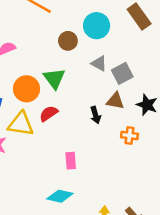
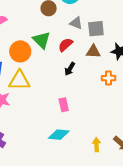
gray square: (122, 73) -> (96, 29), turned 30
red semicircle: (49, 114) -> (65, 45), moved
black arrow: (96, 115) -> (70, 69), moved, turned 56

